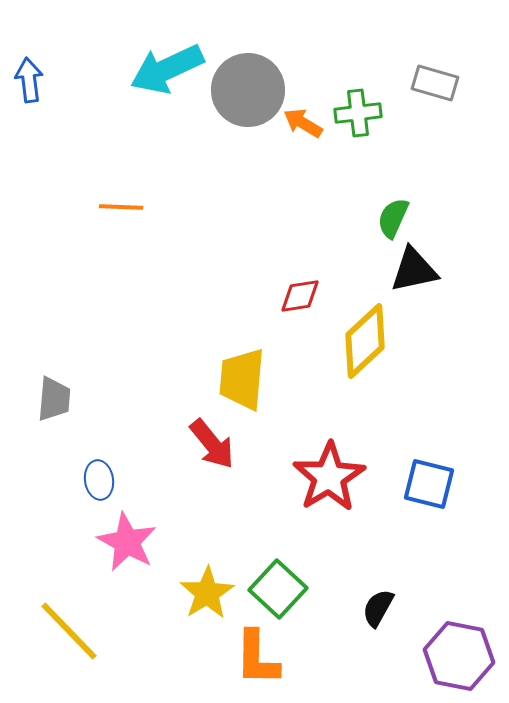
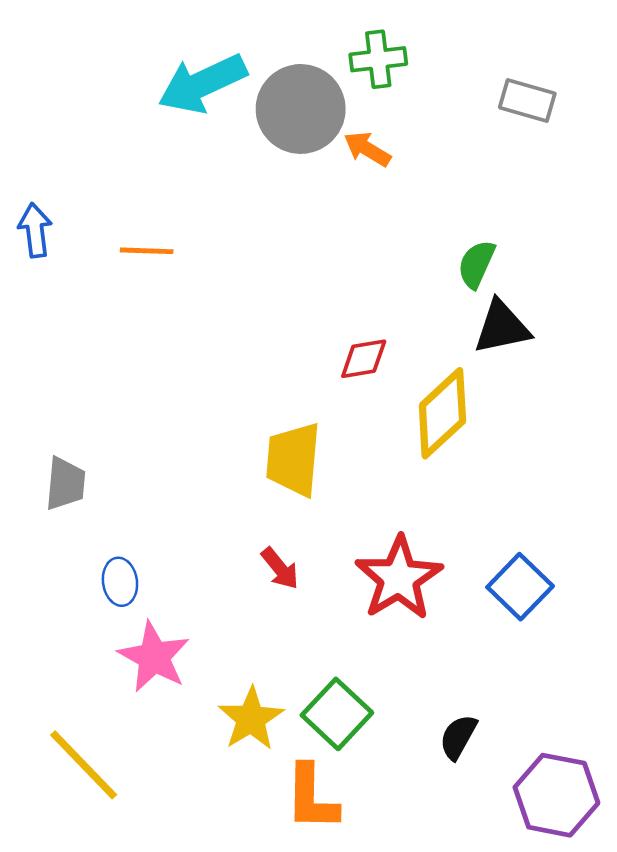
blue arrow: (29, 80) -> (35, 230), moved
green cross: (358, 113) -> (378, 59), moved
red arrow: (212, 444) -> (280, 568), moved, size x0.7
blue square: (429, 484) -> (520, 587), turned 30

